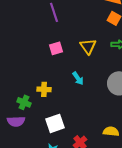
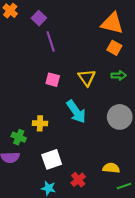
pink square: (56, 48) -> (53, 80), turned 32
cyan arrow: (78, 78) -> (76, 112), size x1.6

